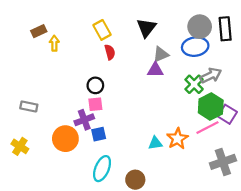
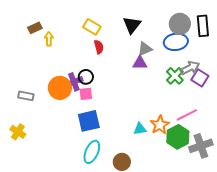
yellow rectangle: (102, 30) -> (92, 27), turned -30
green hexagon: (211, 106) -> (178, 137), moved
purple square: (227, 114) -> (200, 78), moved
purple cross: (84, 120) -> (74, 82), moved
blue square: (99, 134) -> (89, 121), size x1.6
orange circle: (65, 139) -> (60, 88), moved

